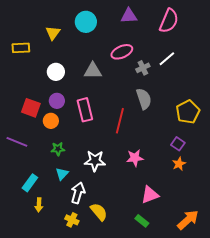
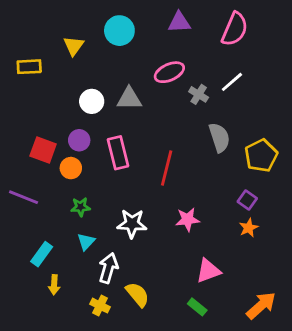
gray cross: (143, 68) -> (199, 94), turned -32
white circle: (56, 72) -> (92, 101), moved
gray semicircle: (144, 99) -> (219, 137), moved

